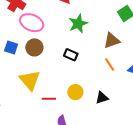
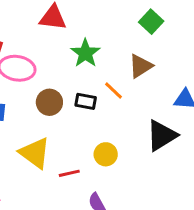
brown circle: (34, 47) -> (49, 102), moved
orange line: (110, 65) -> (113, 90), moved
black triangle: (102, 98) -> (162, 135), moved, size x1.6

